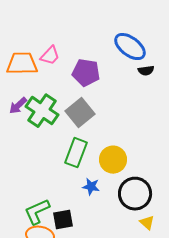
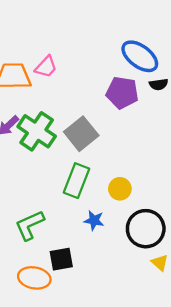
purple pentagon: (86, 73) -> (122, 93), moved
yellow circle: (113, 160) -> (120, 189), size x0.7
green L-shape: (37, 212) -> (30, 225), moved

